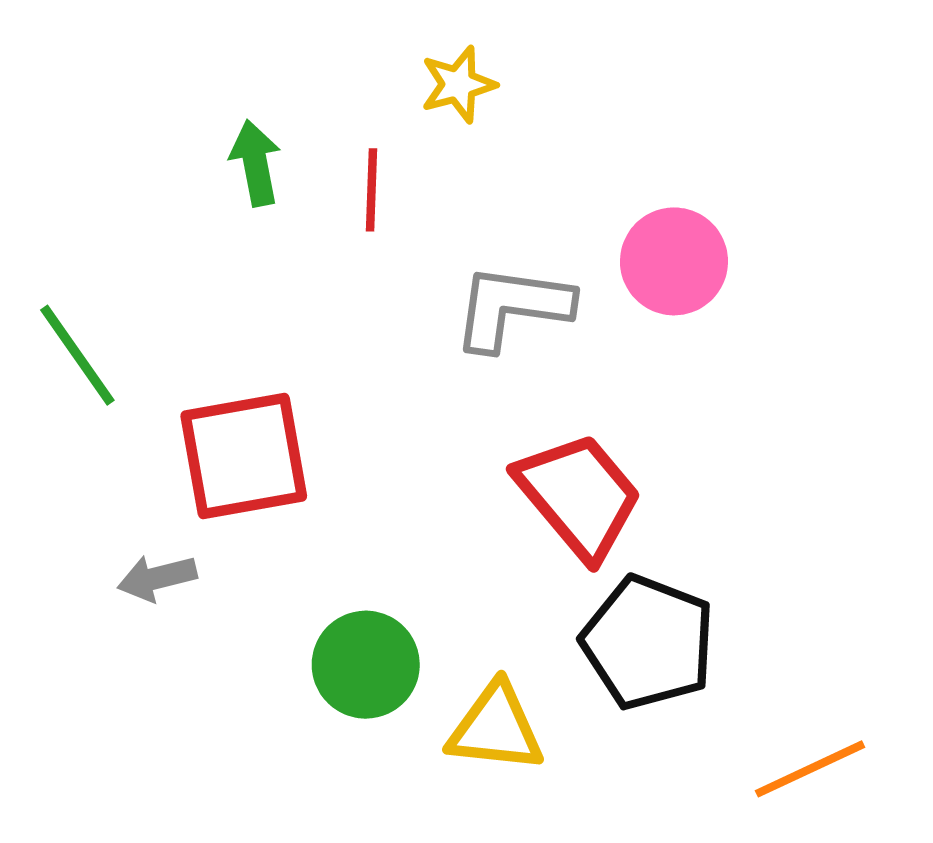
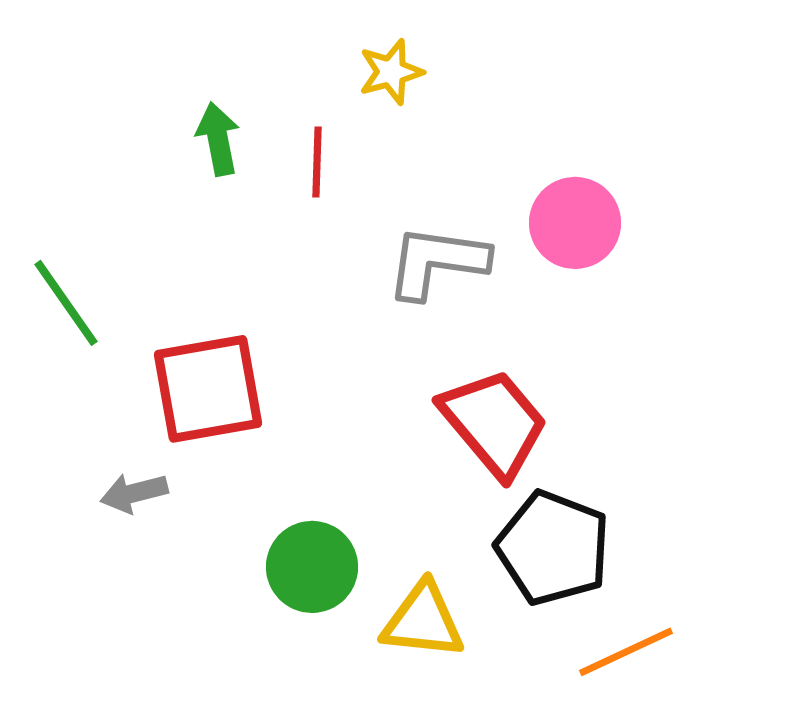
orange line: (810, 769) -> (626, 652), moved

